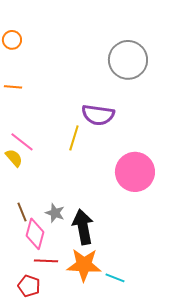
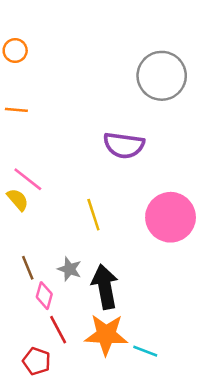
yellow line: (74, 138) -> (93, 215), moved, turned -35
pink diamond: (35, 234) -> (44, 296), size x0.7
red line: (46, 261) -> (58, 330), turned 60

